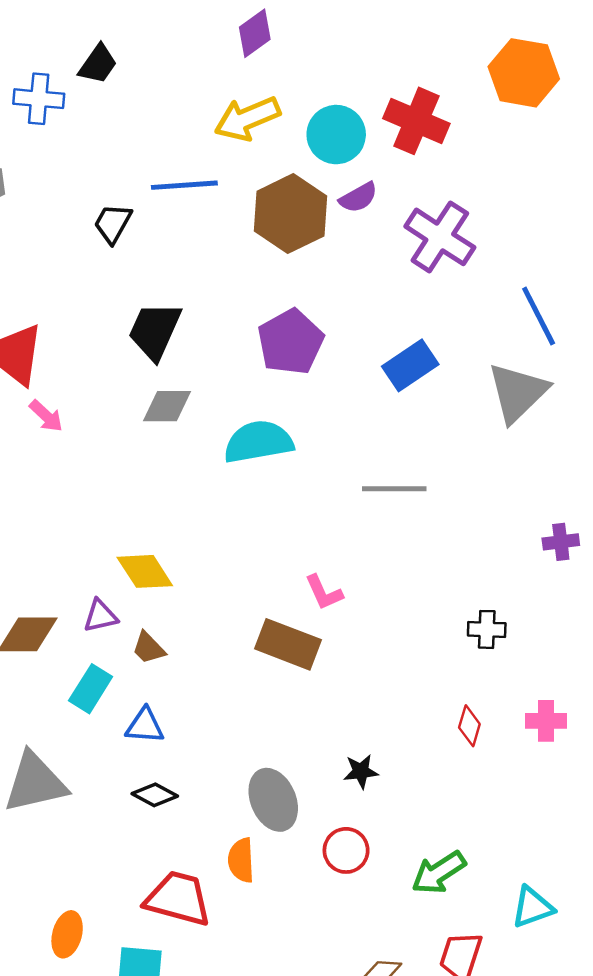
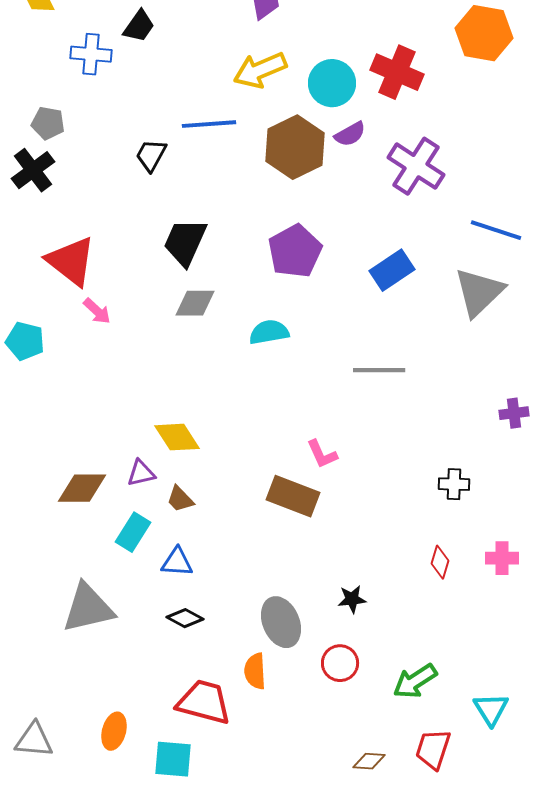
blue line: (539, 316) -> (496, 230), turned -45
cyan semicircle: (258, 442) -> (269, 332), size x0.7
cyan triangle: (532, 907) -> (491, 709), turned -42

